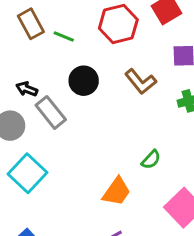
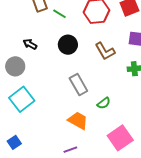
gray rectangle: (51, 112) -> (78, 84), moved
orange trapezoid: (117, 192) -> (78, 121), turned -105

